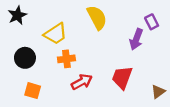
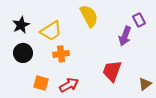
black star: (17, 15) -> (21, 25), moved
red arrow: (82, 82) -> (69, 85), moved
orange square: (33, 91) -> (41, 83), moved

